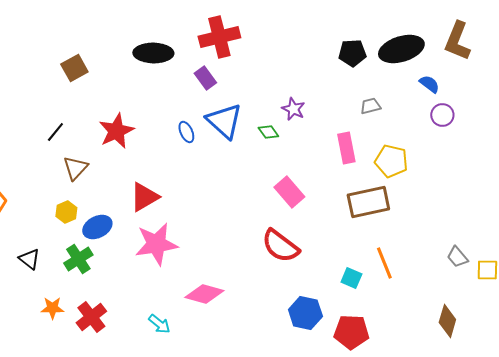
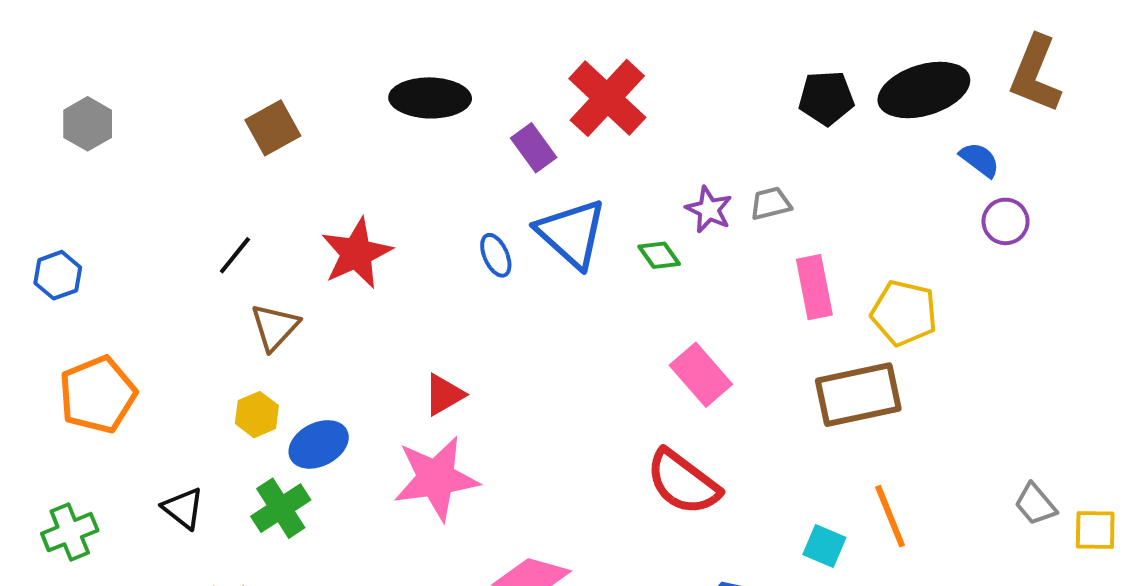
red cross: (219, 37) -> (607, 98), moved, turned -33
gray trapezoid: (370, 106) -> (771, 203), moved
red triangle: (144, 197) -> (444, 395), moved, size x0.7

